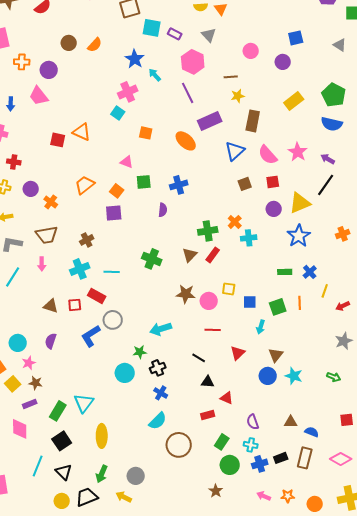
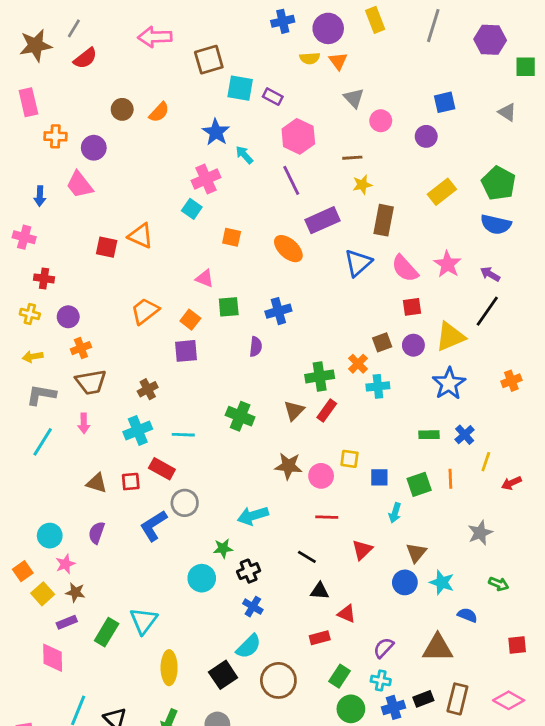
gray triangle: (209, 35) -> (354, 98), moved
brown square: (245, 184) -> (382, 342), moved
orange cross: (51, 202) -> (81, 348), moved, turned 32
gray star: (344, 341) -> (480, 533), moved
purple semicircle: (253, 422) -> (384, 648), turned 63
brown triangle: (291, 422) -> (438, 648), size x1.6
blue semicircle: (312, 432) -> (467, 615), moved
black square: (62, 441) -> (223, 675), moved

